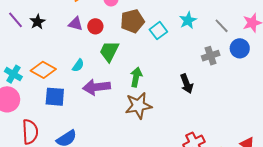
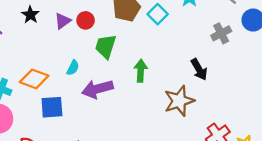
black star: (37, 22) -> (30, 15), moved
purple triangle: (76, 24) -> (63, 21), turned -42
brown star: (138, 106) -> (179, 101), moved

